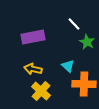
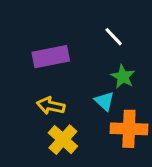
green star: (87, 42) -> (123, 77), moved

